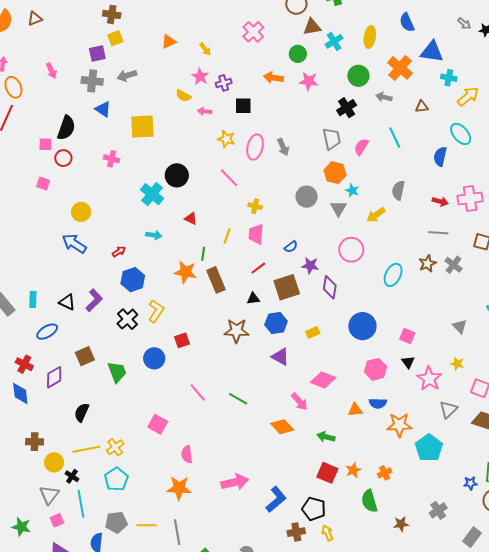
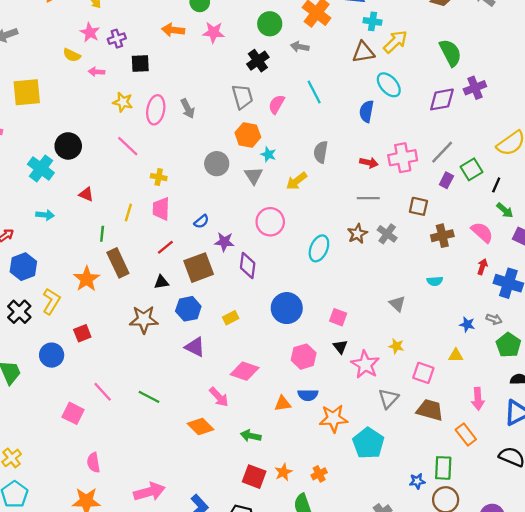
brown triangle: (422, 107) -> (363, 52), moved, size x1.5
orange star: (185, 272) -> (87, 279), moved, turned 30
pink square: (158, 424) -> (73, 413), moved

